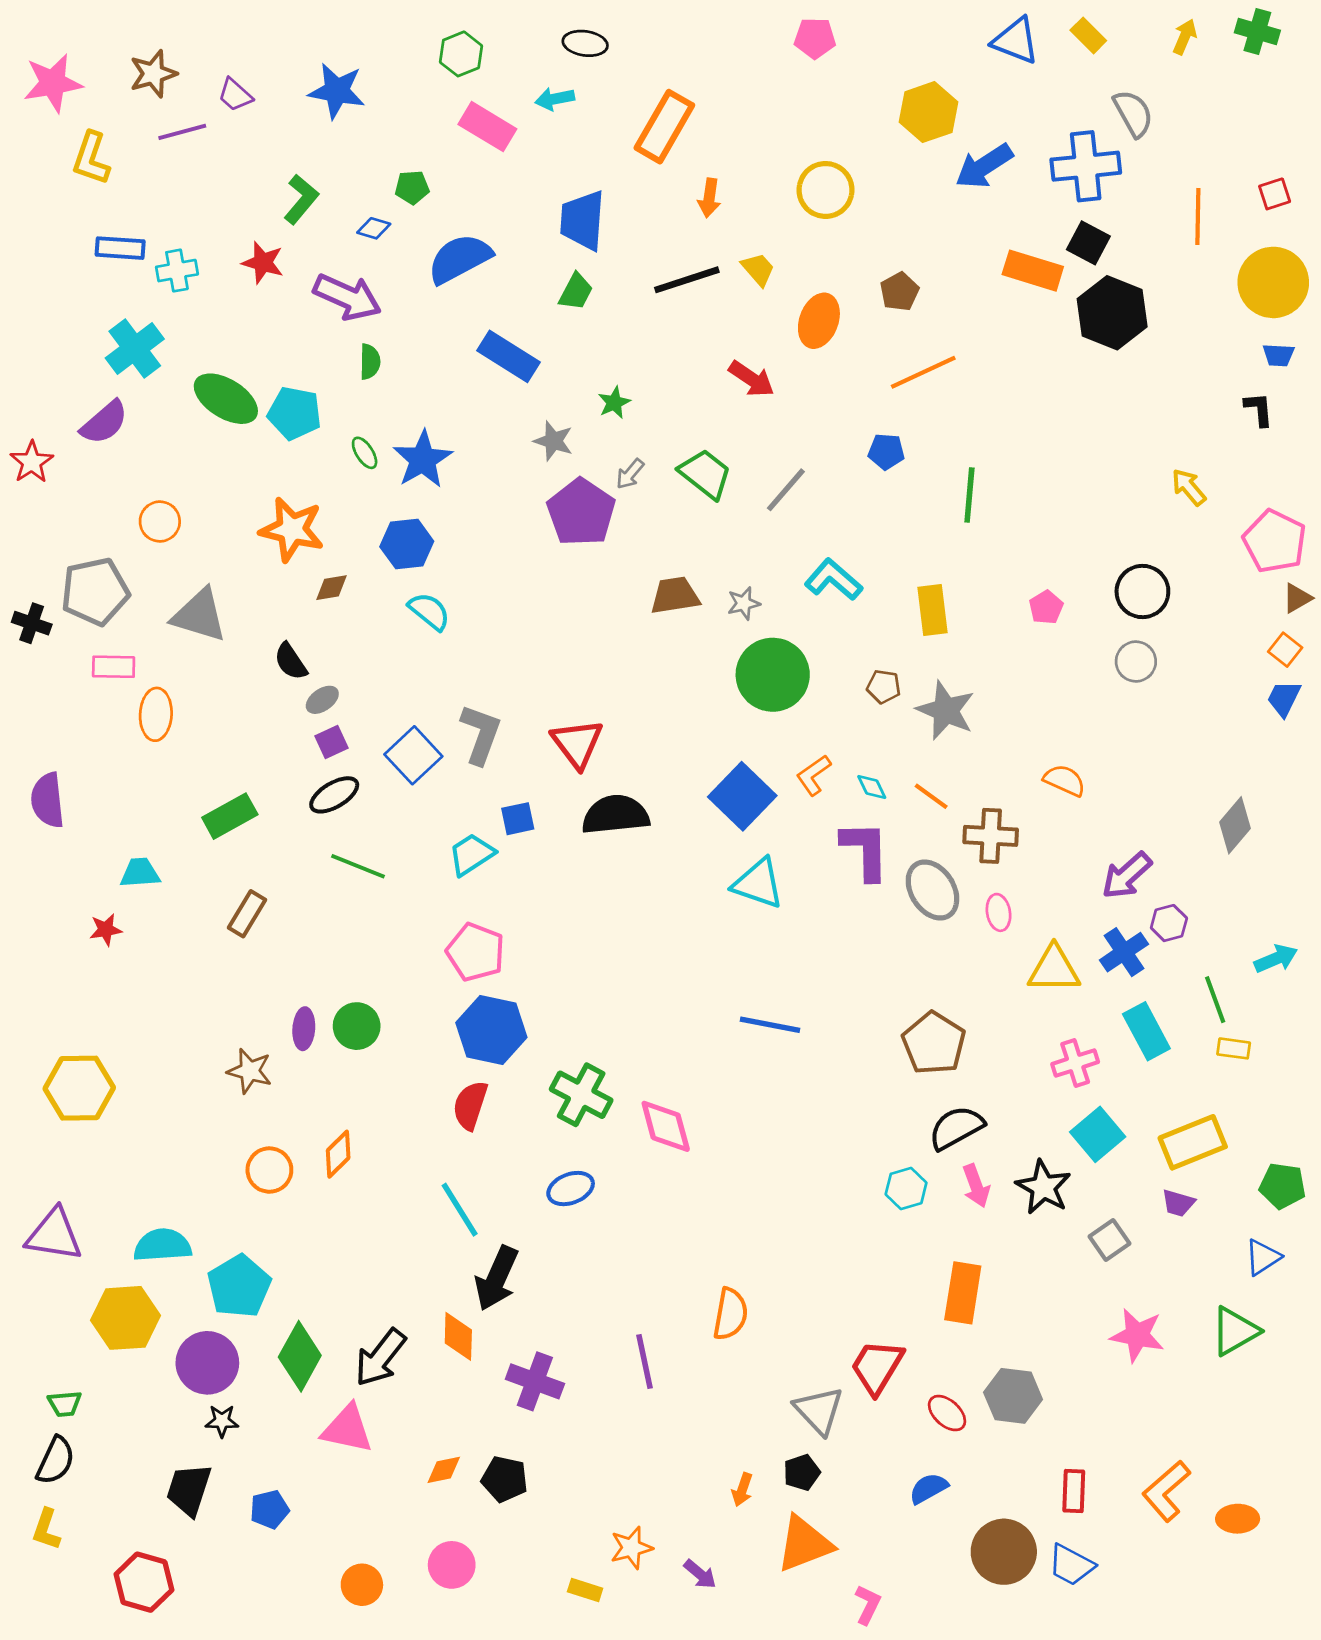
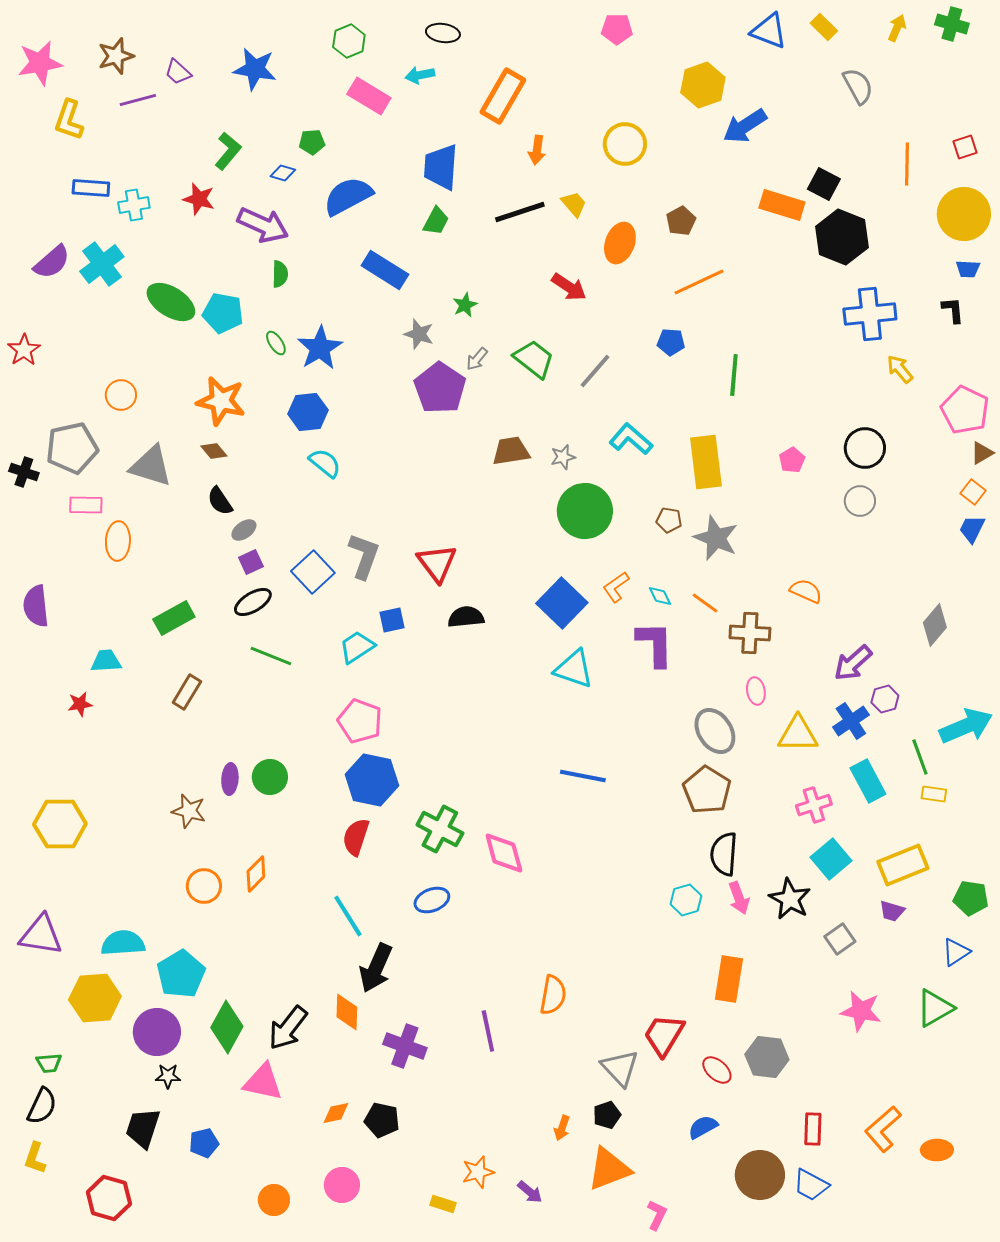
blue cross: (1086, 166) -> (870, 314), moved
purple semicircle: (104, 422) -> (52, 262), moved
brown diamond: (332, 588) -> (214, 451), moved, turned 60
yellow rectangle: (932, 610) -> (706, 462), size x1.4
black semicircle: (615, 815) -> (466, 617), size x0.7
gray ellipse: (932, 890) -> (715, 731), moved
cyan arrow: (1276, 959) -> (966, 726), size x1.6
black semicircle: (956, 1128) -> (724, 854), turned -57

